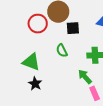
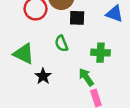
black star: (35, 84) -> (43, 76), moved

